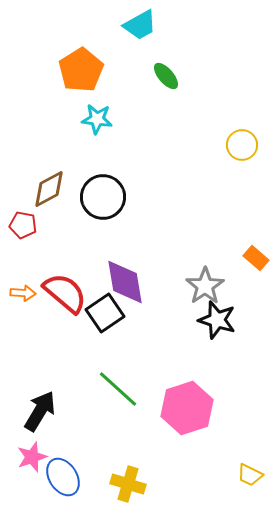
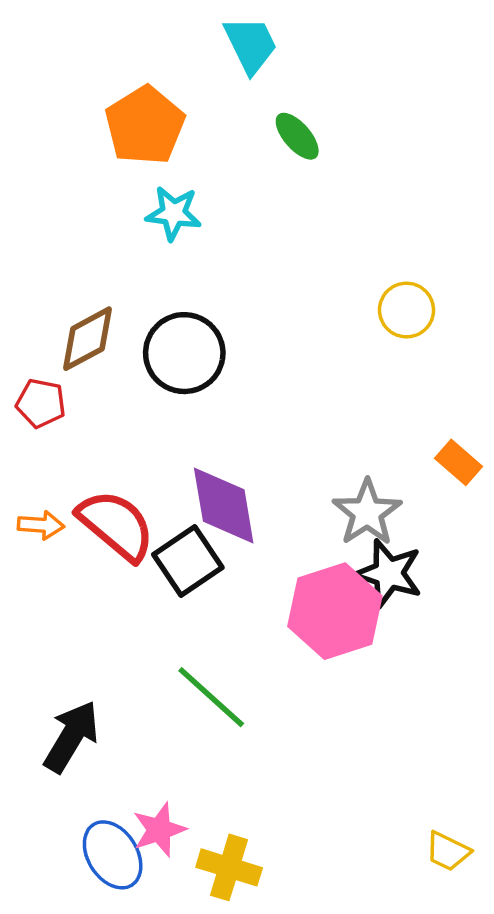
cyan trapezoid: (140, 25) -> (251, 45), turned -87
yellow circle: (242, 145) -> (407, 310), moved
pink hexagon: (187, 408) -> (335, 611), moved
pink star: (32, 457) -> (159, 830), moved

